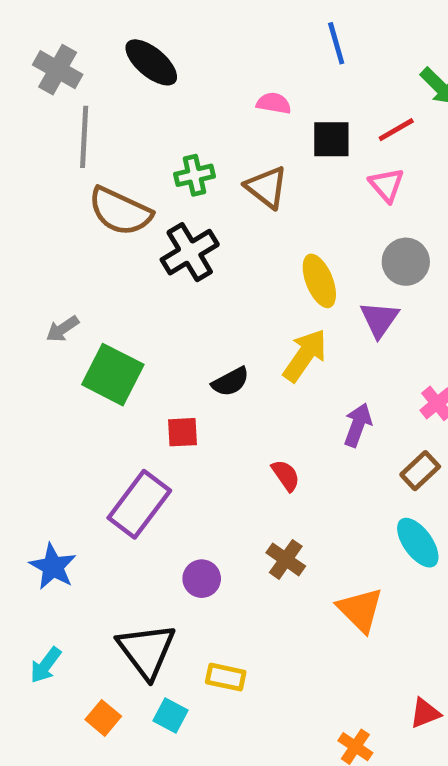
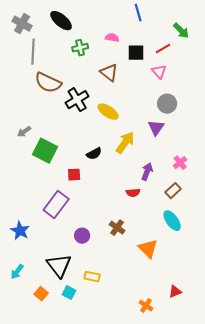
green cross: (194, 175) -> (80, 48), moved
yellow ellipse: (319, 281) -> (108, 112), moved, turned -35
red semicircle: (286, 475) -> (133, 193), moved, turned 120

